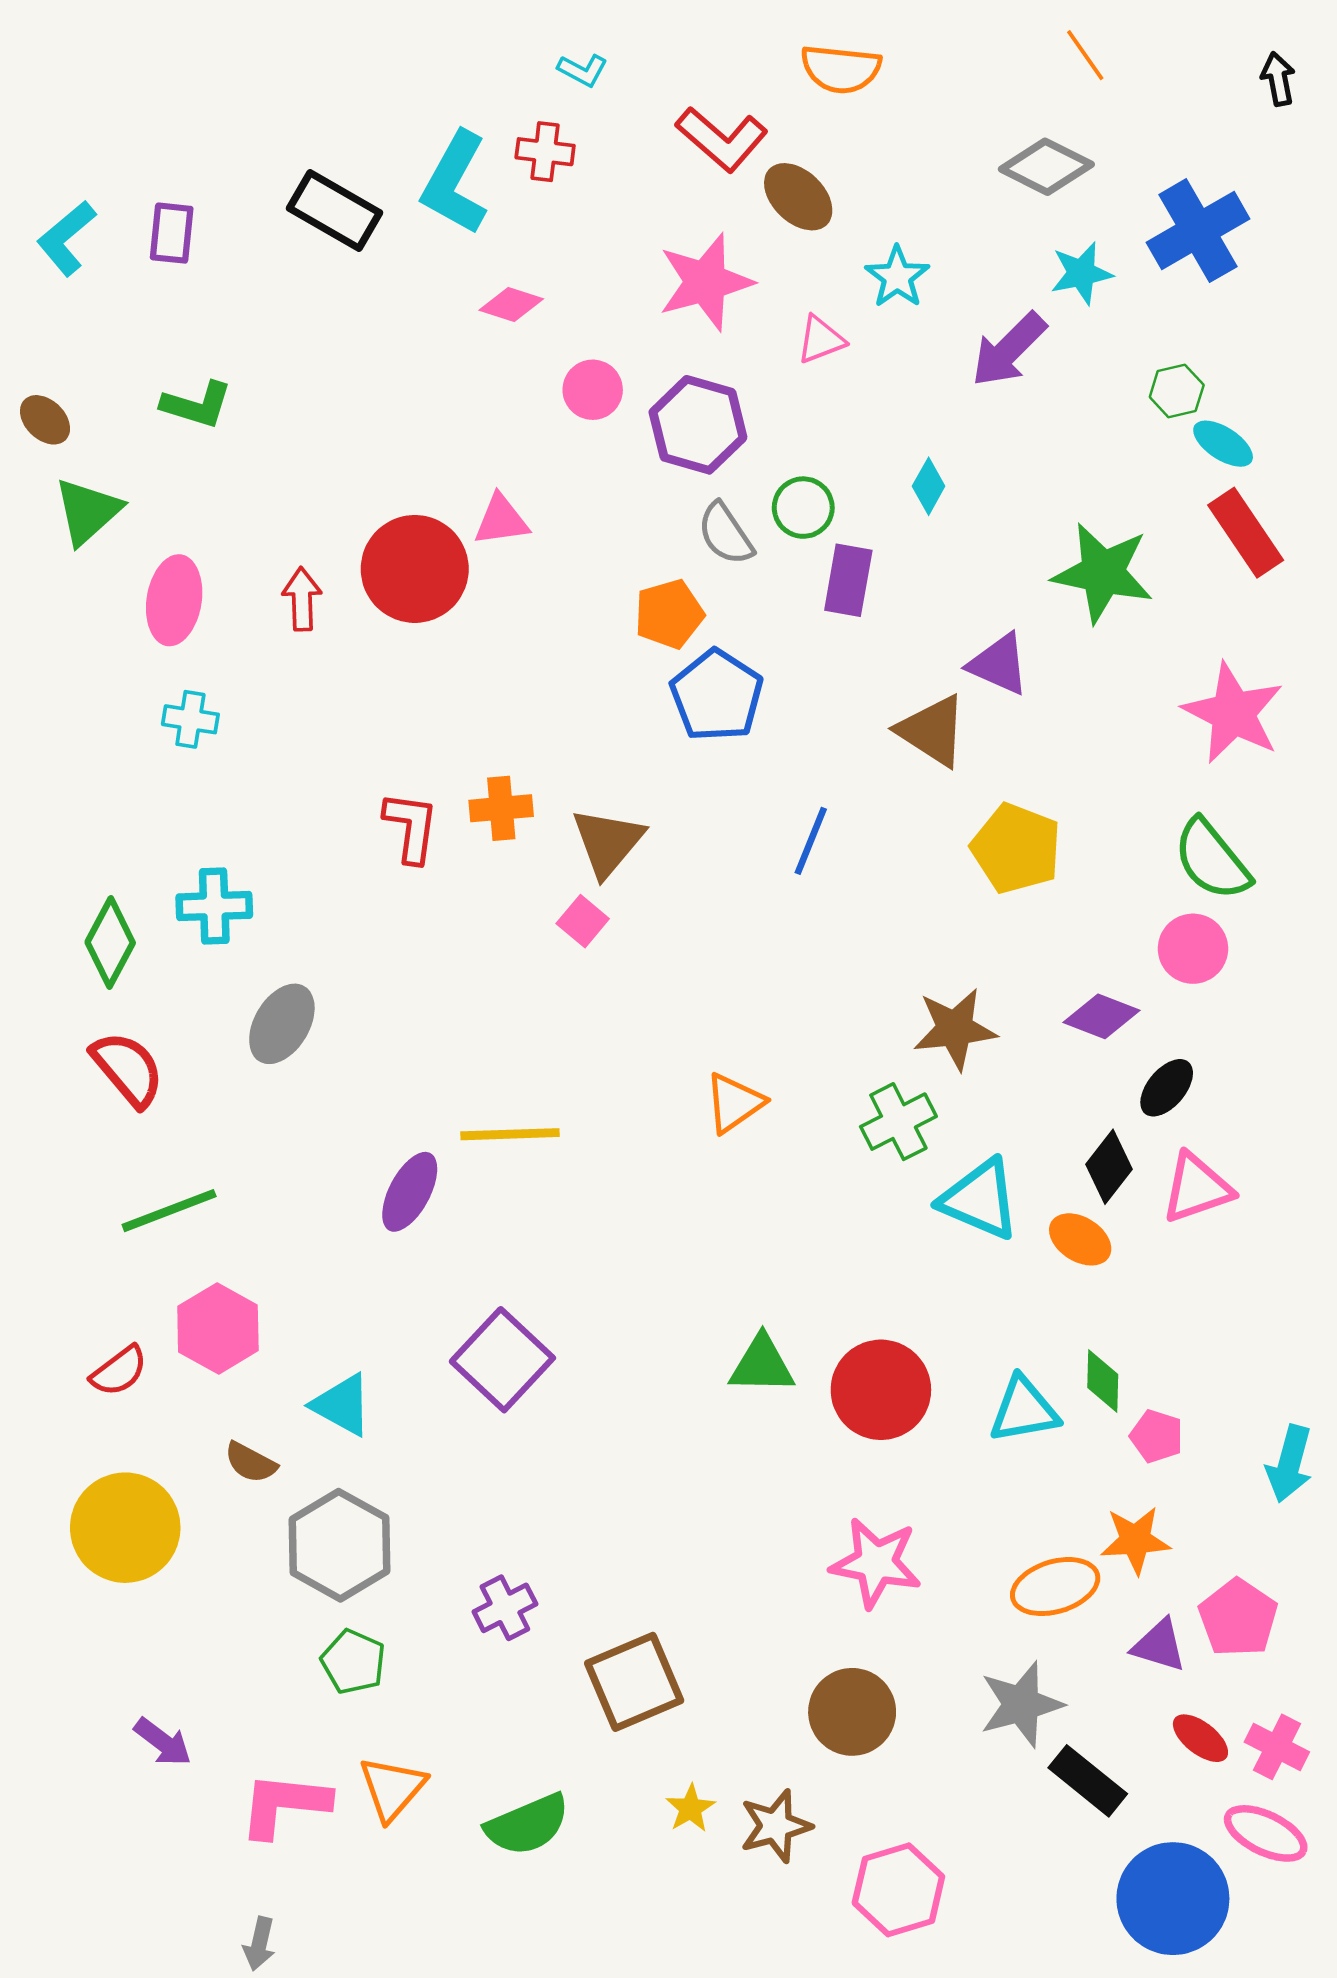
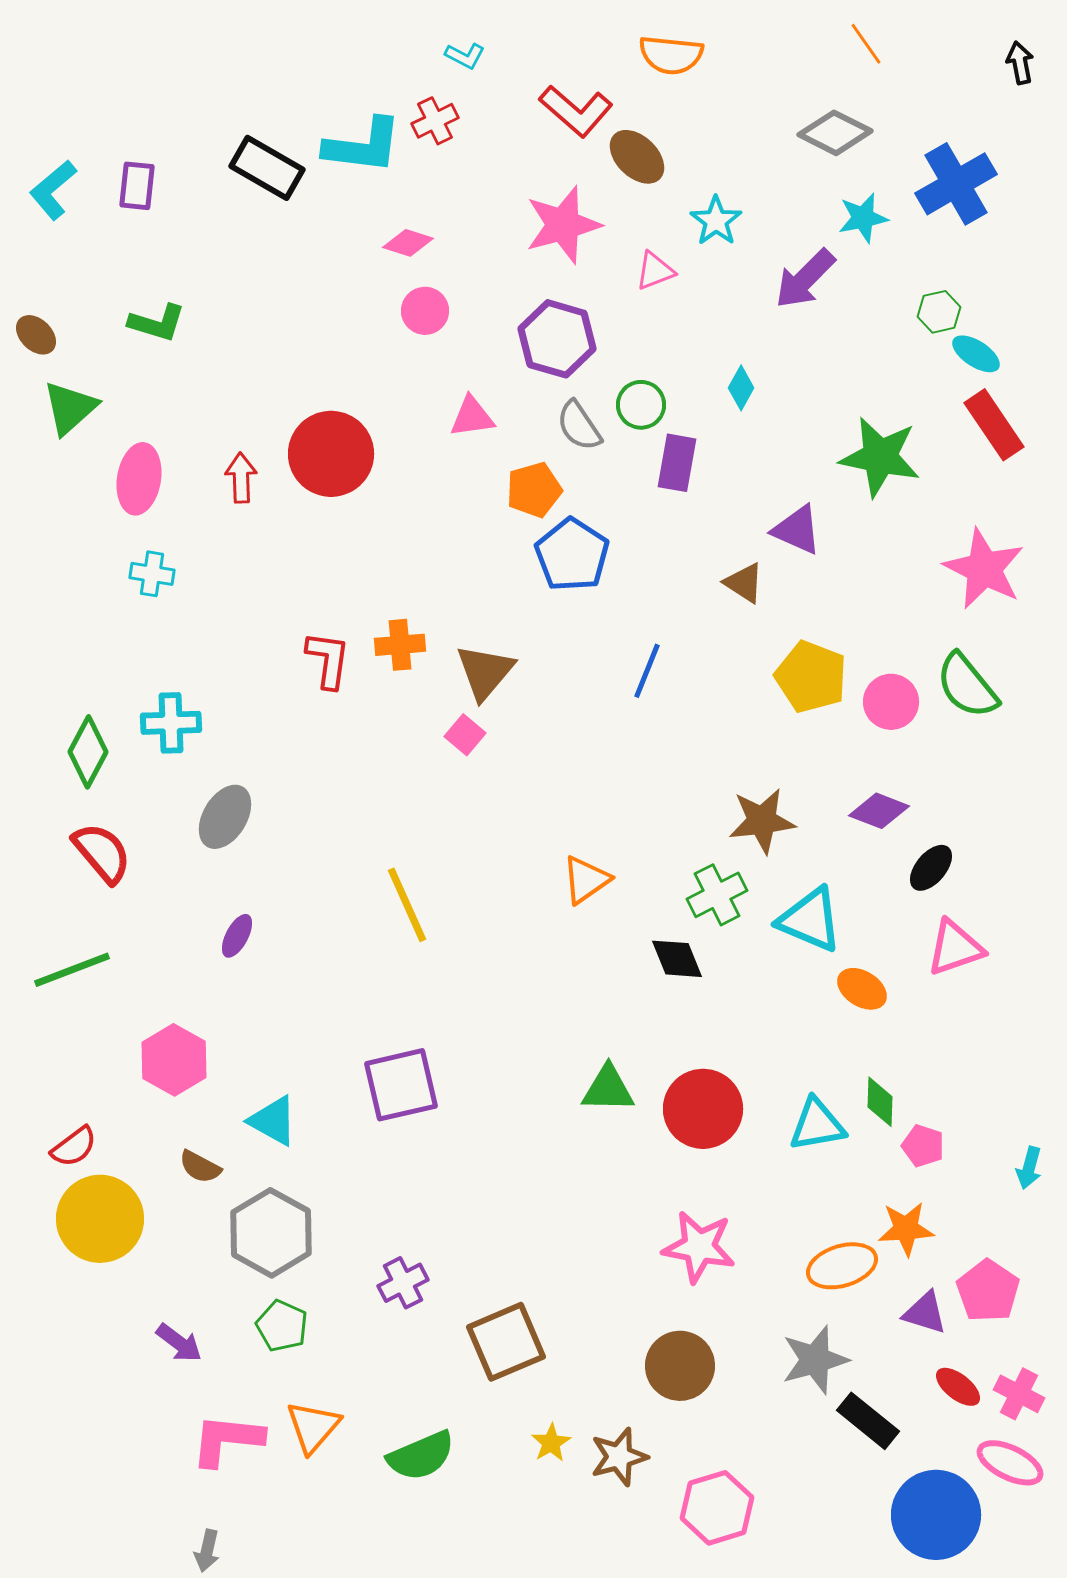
red cross: (545, 152) -> (435, 121), turned -33
cyan L-shape: (455, 183) -> (363, 146), turned -112
pink circle: (593, 390) -> (425, 311), moved
pink triangle: (501, 520) -> (472, 417), moved
brown triangle: (932, 731) -> (744, 583), size x0.7
pink circle: (1193, 949) -> (891, 702), moved
yellow line: (510, 1134) -> (407, 905), turned 68
black diamond: (1109, 1167) -> (677, 959), moved, turned -60
purple ellipse: (410, 1192) -> (237, 936), moved, size x0.7
cyan triangle: (980, 1199) -> (810, 920), moved
green line: (169, 1211) -> (72, 970), moved
purple square: (502, 1360) -> (401, 1085), turned 34
red semicircle: (119, 1371) -> (74, 1147), moved
cyan arrow: (1289, 1464) -> (1029, 1168), size x0.7
purple arrow: (163, 1742) -> (179, 1343), moved

